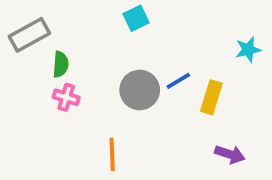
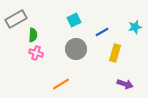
cyan square: (136, 18) -> (74, 20), moved
blue line: (178, 81) -> (102, 32), moved
orange line: (112, 154) -> (61, 84), turned 60

